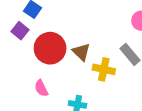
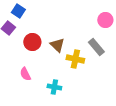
red circle: (50, 48) -> (32, 42), size x0.7

